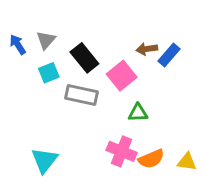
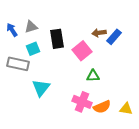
gray triangle: (46, 40) -> (31, 27), turned 32
black rectangle: (84, 58) -> (57, 39), turned 30
gray rectangle: (81, 95) -> (18, 64), moved
cyan triangle: (44, 160) -> (41, 88), moved

